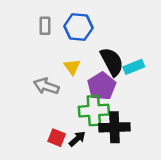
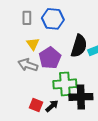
black semicircle: (112, 62) -> (79, 46), turned 45
yellow triangle: (72, 67) -> (33, 44), moved
purple pentagon: (102, 86) -> (50, 58), moved

